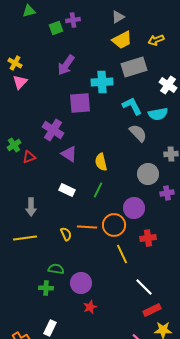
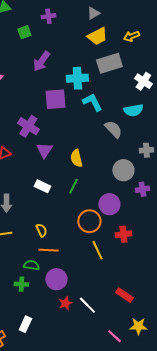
green square: (56, 28) -> (24, 32), moved
cyan L-shape: (132, 106) -> (92, 102), moved
purple triangle: (69, 154) -> (44, 150), turned 30
orange line: (87, 227) -> (48, 250), moved
white line: (144, 287) -> (87, 305), moved
red rectangle: (152, 310) -> (124, 295), moved, turned 60

